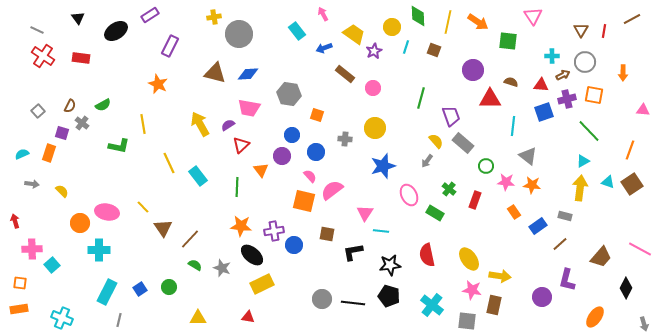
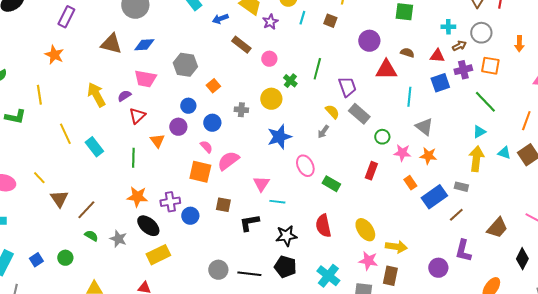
orange square: (317, 115) -> (213, 86), turned 32
green cross: (449, 189) -> (290, 81), moved
blue rectangle: (538, 226) -> (434, 197), size x1.4

